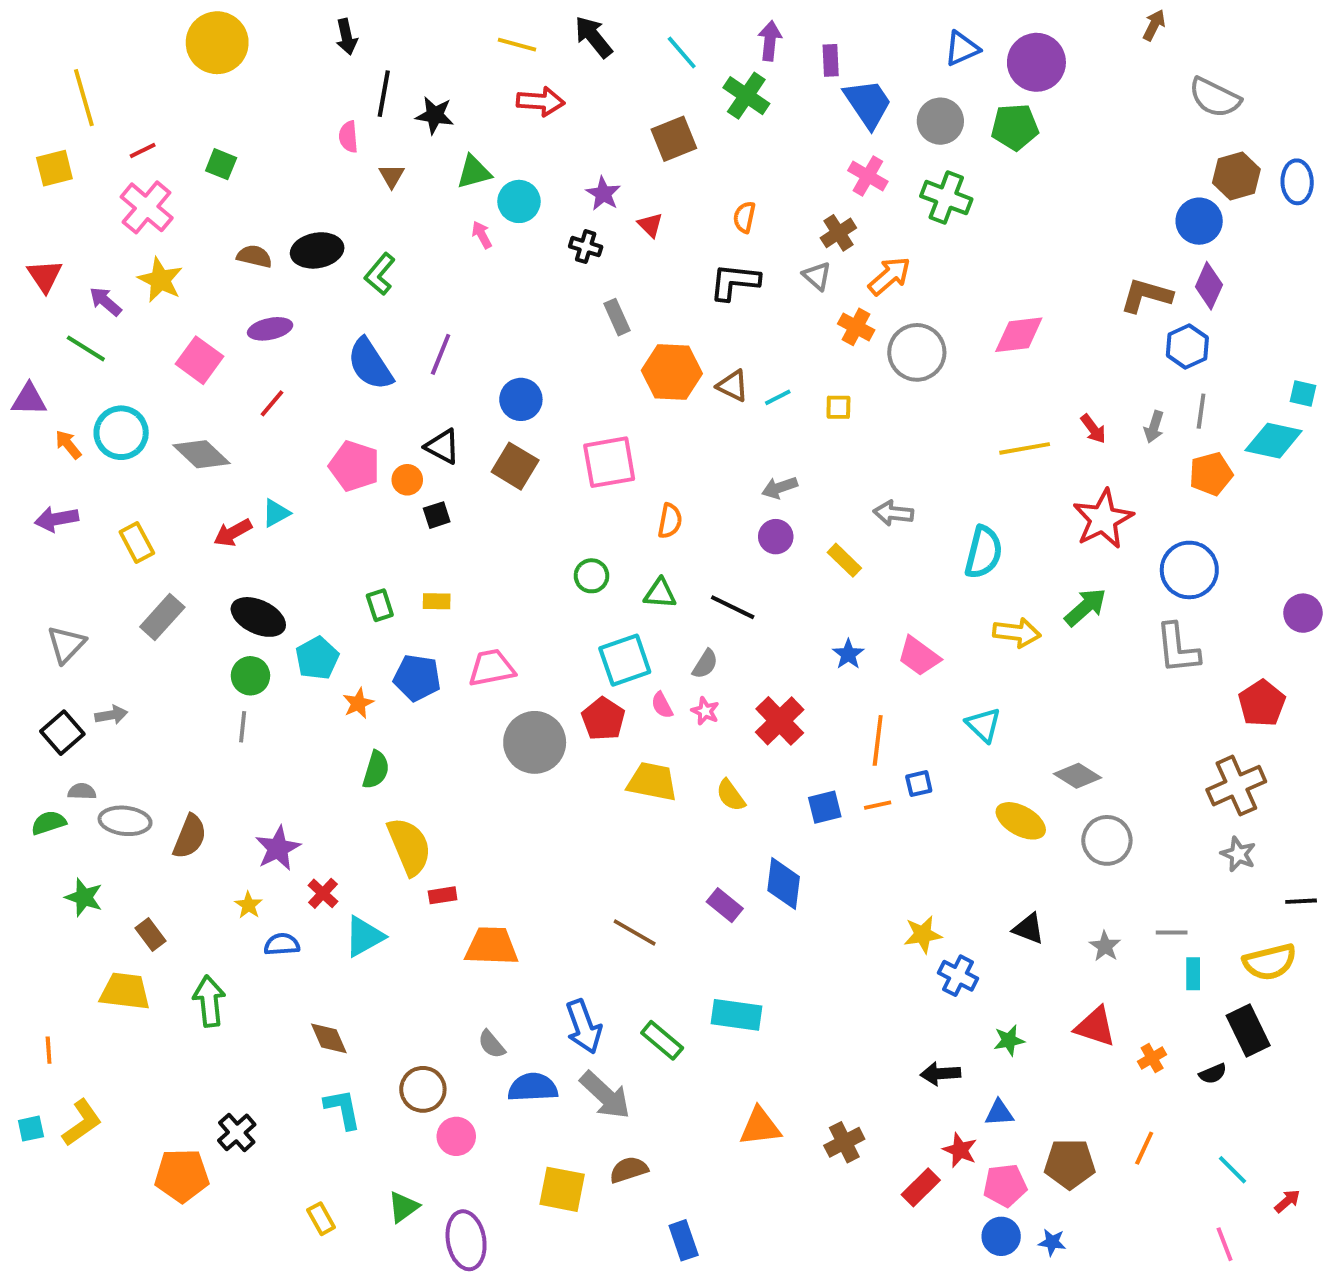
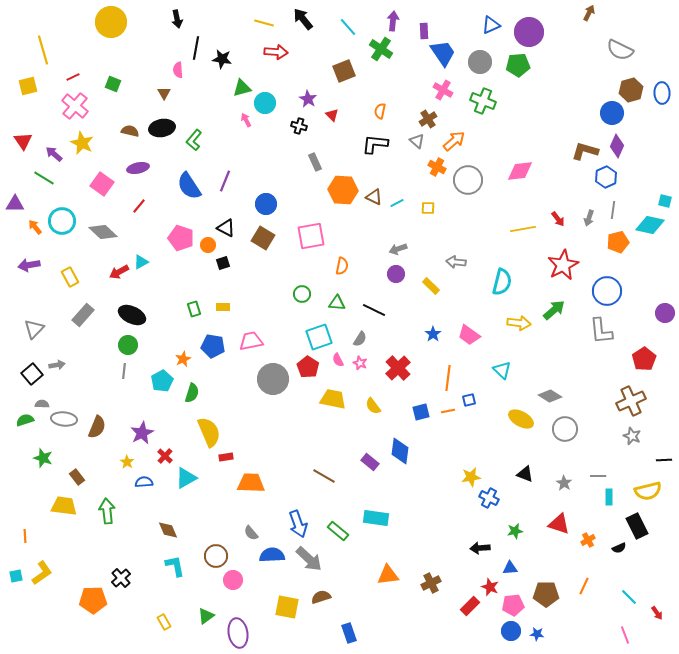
brown triangle: (392, 176) -> (164, 93), moved
cyan pentagon: (317, 658) -> (162, 381), moved
red arrow: (1287, 1201) -> (657, 613), turned 96

